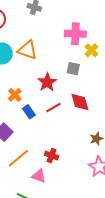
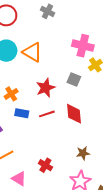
blue rectangle: (29, 112) -> (22, 113), turned -56
red cross: (52, 156) -> (45, 165), moved

